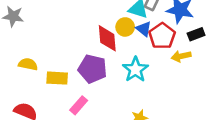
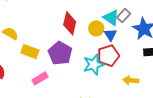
red pentagon: (162, 36) -> (108, 56), moved
red diamond: (107, 38) -> (70, 23), moved
yellow arrow: (181, 56) -> (131, 80), moved

